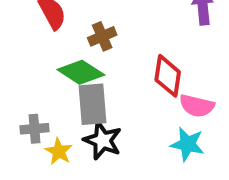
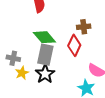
brown cross: (102, 36) -> (84, 27), moved
red diamond: (168, 76) -> (74, 45), moved

